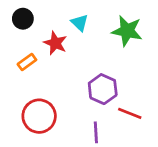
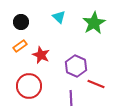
black circle: (23, 19) -> (21, 22), moved
green star: (127, 31) -> (94, 23), turned 30
red star: (55, 43) -> (41, 55), moved

